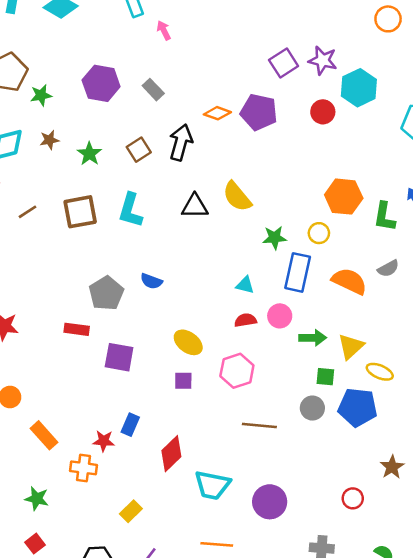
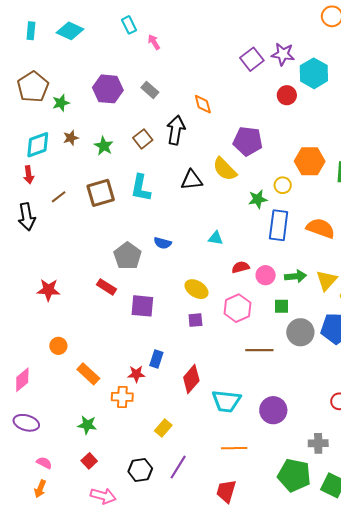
purple pentagon: (259, 112) -> (248, 141), moved
orange diamond: (217, 113) -> (203, 104), turned 60
yellow circle: (319, 233) -> (283, 185), moved
cyan triangle: (245, 285) -> (216, 238), moved
pink circle: (280, 316) -> (266, 275), moved
red rectangle: (77, 329) -> (106, 287), turned 30
green square: (325, 377) -> (281, 306), moved
gray circle: (312, 408) -> (300, 332), size x1.4

